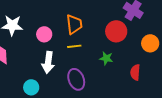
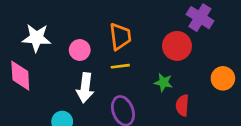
orange circle: (150, 43) -> (223, 78), moved
red semicircle: (135, 72) -> (182, 105), moved

